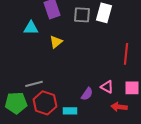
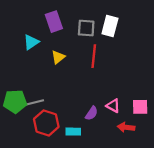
cyan triangle: (31, 28) -> (31, 42), turned -35
red line: (126, 54) -> (94, 56), moved
green pentagon: (16, 103) -> (15, 101), moved

